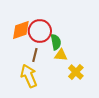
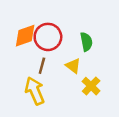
green semicircle: (56, 42) -> (86, 42), moved
yellow triangle: (61, 55) -> (73, 66), turned 32

